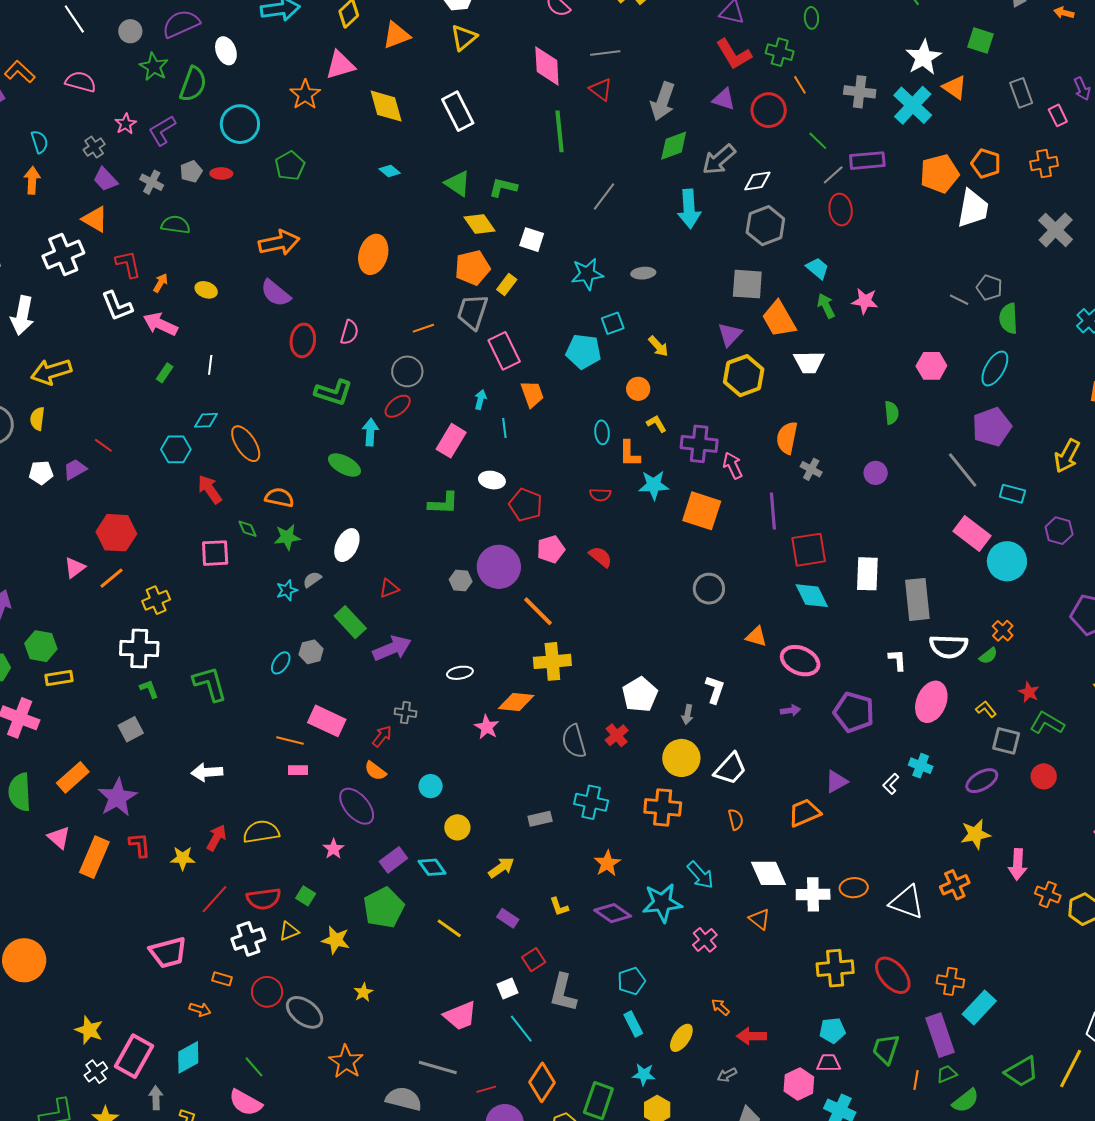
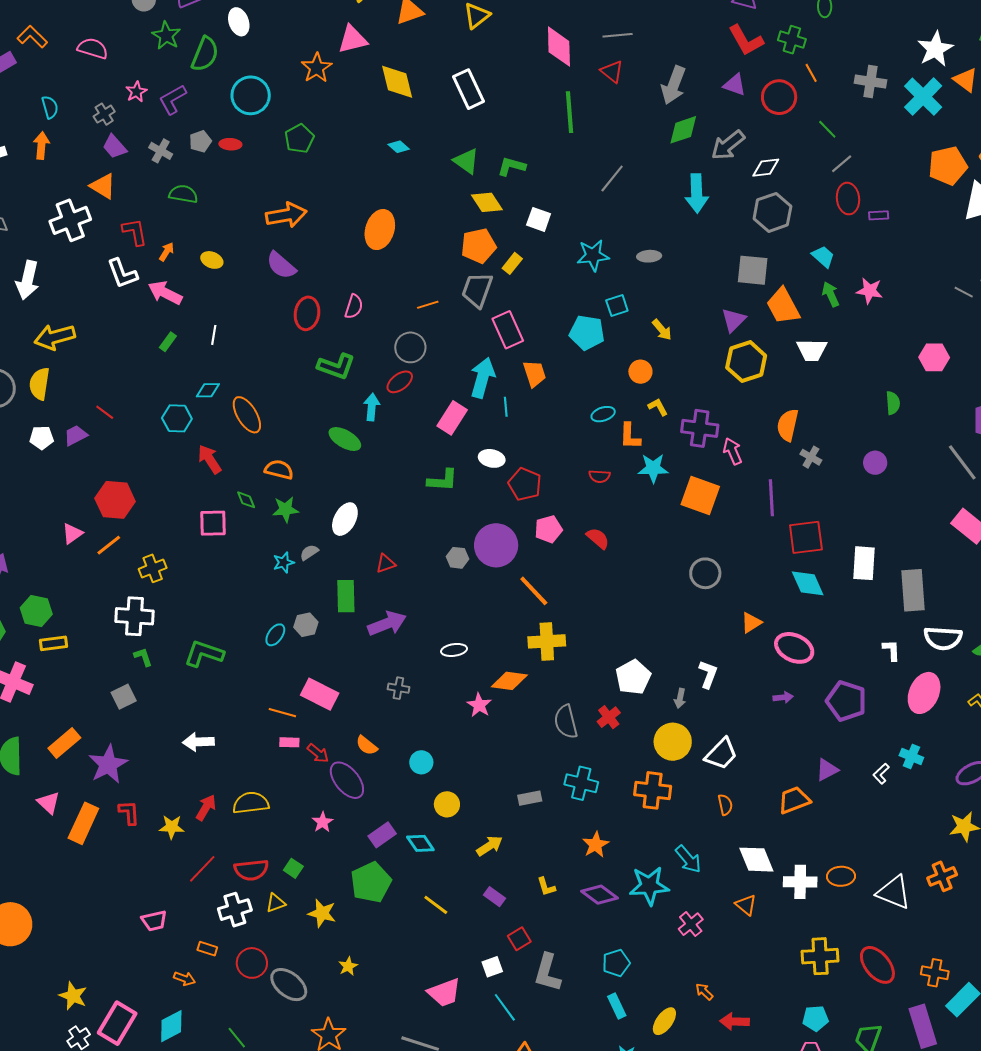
purple rectangle: (867, 161) -> (879, 215), moved, size x0.6
cyan arrow: (480, 400) -> (483, 378), size x2.0
yellow semicircle: (37, 419) -> (40, 384), size x1.4
cyan ellipse: (602, 432) -> (603, 414), turned 75
green rectangle: (350, 622) -> (346, 596), turned 40
orange triangle: (756, 637) -> (751, 623), turned -50
green L-shape: (210, 684) -> (204, 654), turned -57
red arrow: (382, 736) -> (318, 753), moved, turned 90
pink trapezoid: (168, 952) -> (154, 921), size x0.7

